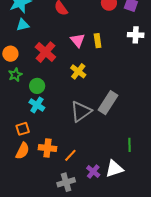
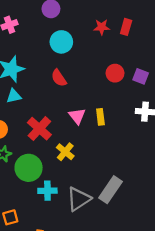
yellow cross: (78, 71) -> (65, 152), moved
green circle: (37, 86) -> (29, 168), size x1.5
cyan cross: (37, 105) -> (47, 191), moved, turned -35

